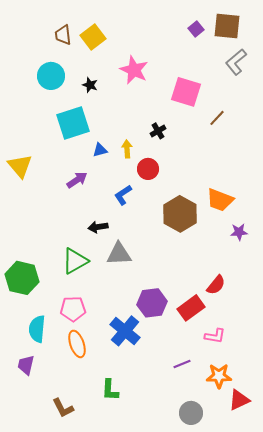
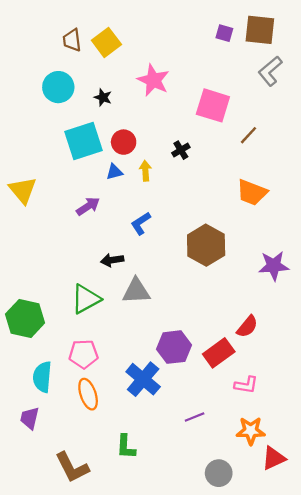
purple square: (196, 29) -> (224, 33), turned -35
red circle: (148, 169) -> (124, 142), moved
orange trapezoid: (220, 200) -> (252, 192), moved
purple star: (239, 232) -> (274, 266), size x1.5
purple line: (182, 364) -> (195, 417), moved
brown L-shape: (63, 408) -> (72, 467), size x1.4

